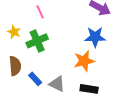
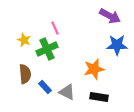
pink line: (40, 12) -> (55, 28), moved
blue star: (95, 37) -> (117, 45), moved

